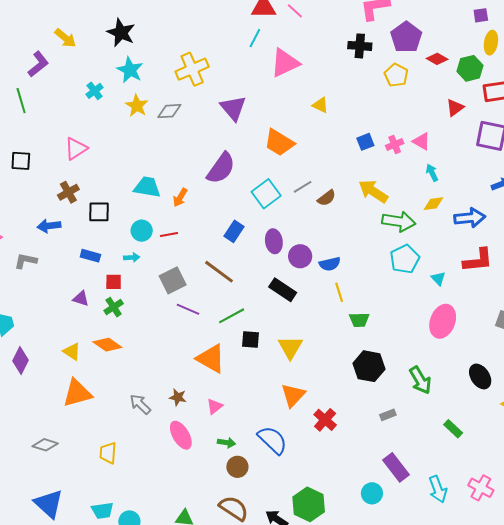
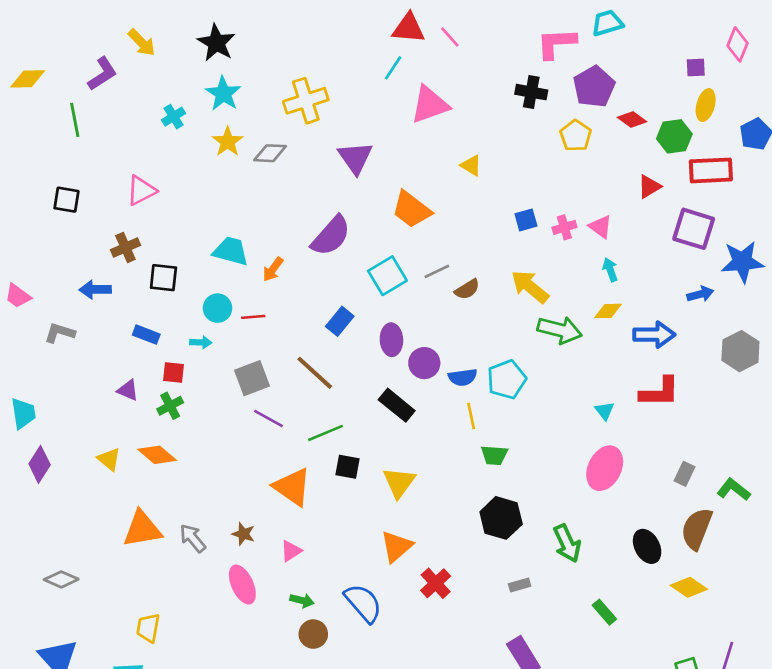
cyan pentagon: (405, 259) -> (507, 379), moved
orange triangle: (77, 393) -> (142, 529), moved
yellow trapezoid: (108, 453) -> (148, 628), moved

